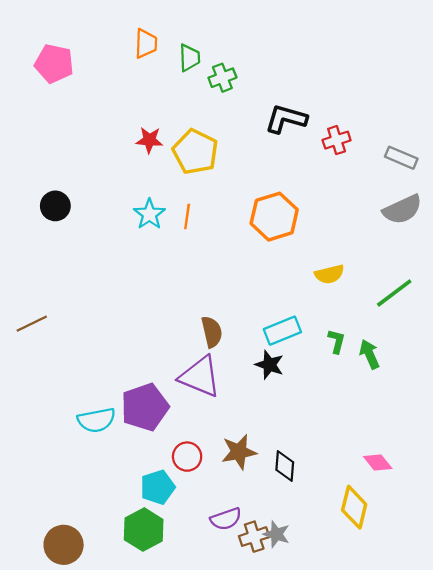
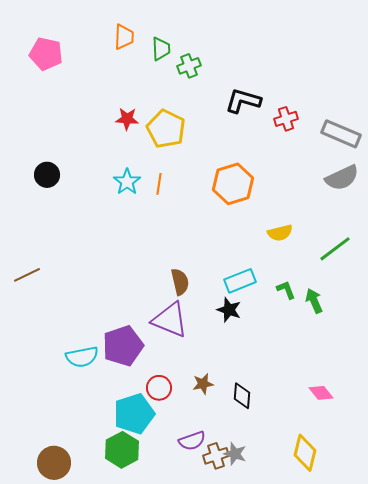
gray rectangle: (401, 158) -> (341, 134), size x1.4
green L-shape: (337, 341) -> (286, 290), turned -35
brown star: (239, 452) -> (203, 384), size x0.7
cyan pentagon: (158, 487) -> (134, 414), size x1.4
yellow diamond: (354, 507) -> (305, 453), moved

